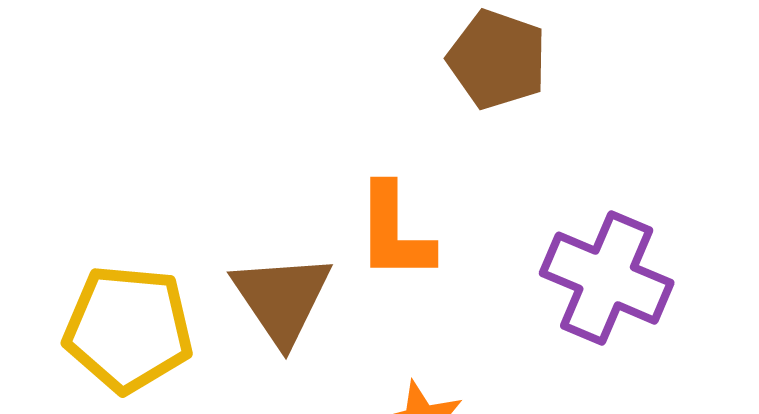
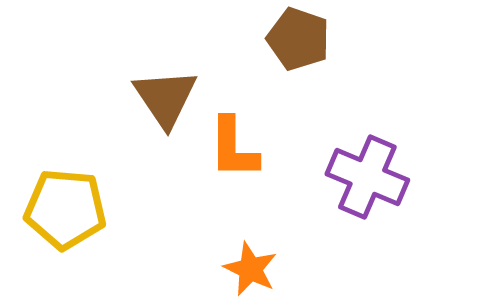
brown triangle: (282, 299) -> (165, 98), moved

